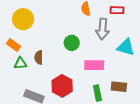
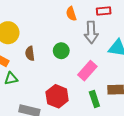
brown semicircle: (39, 57) -> (30, 53), moved
pink rectangle: (94, 65) -> (87, 71), turned -42

